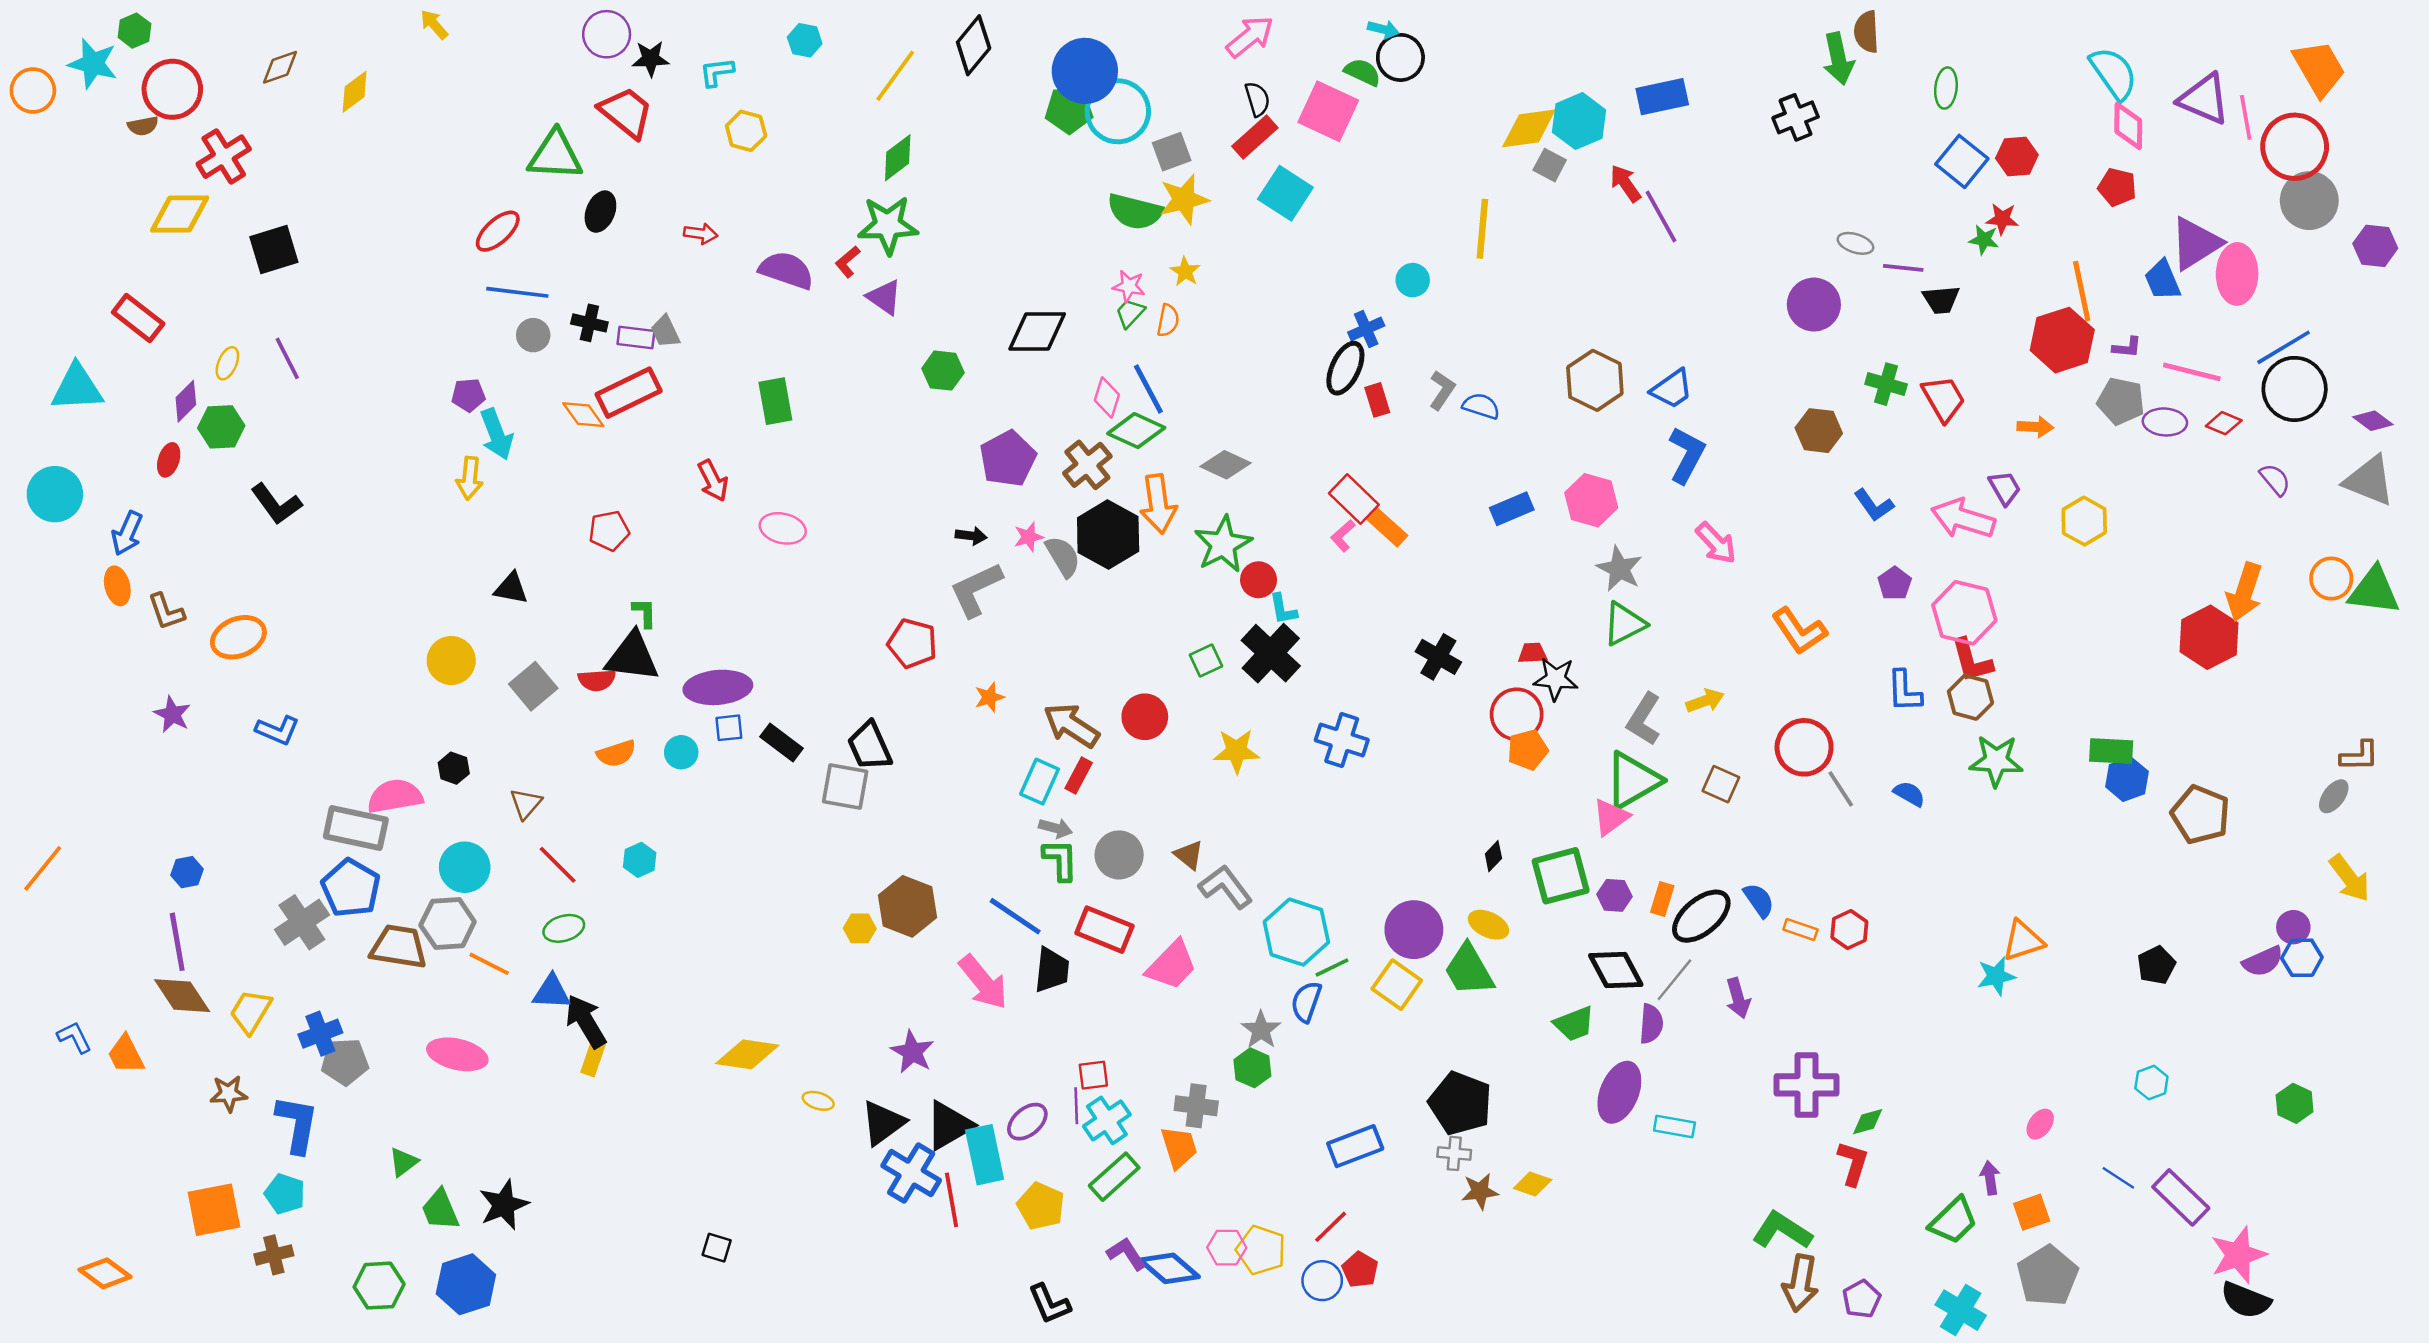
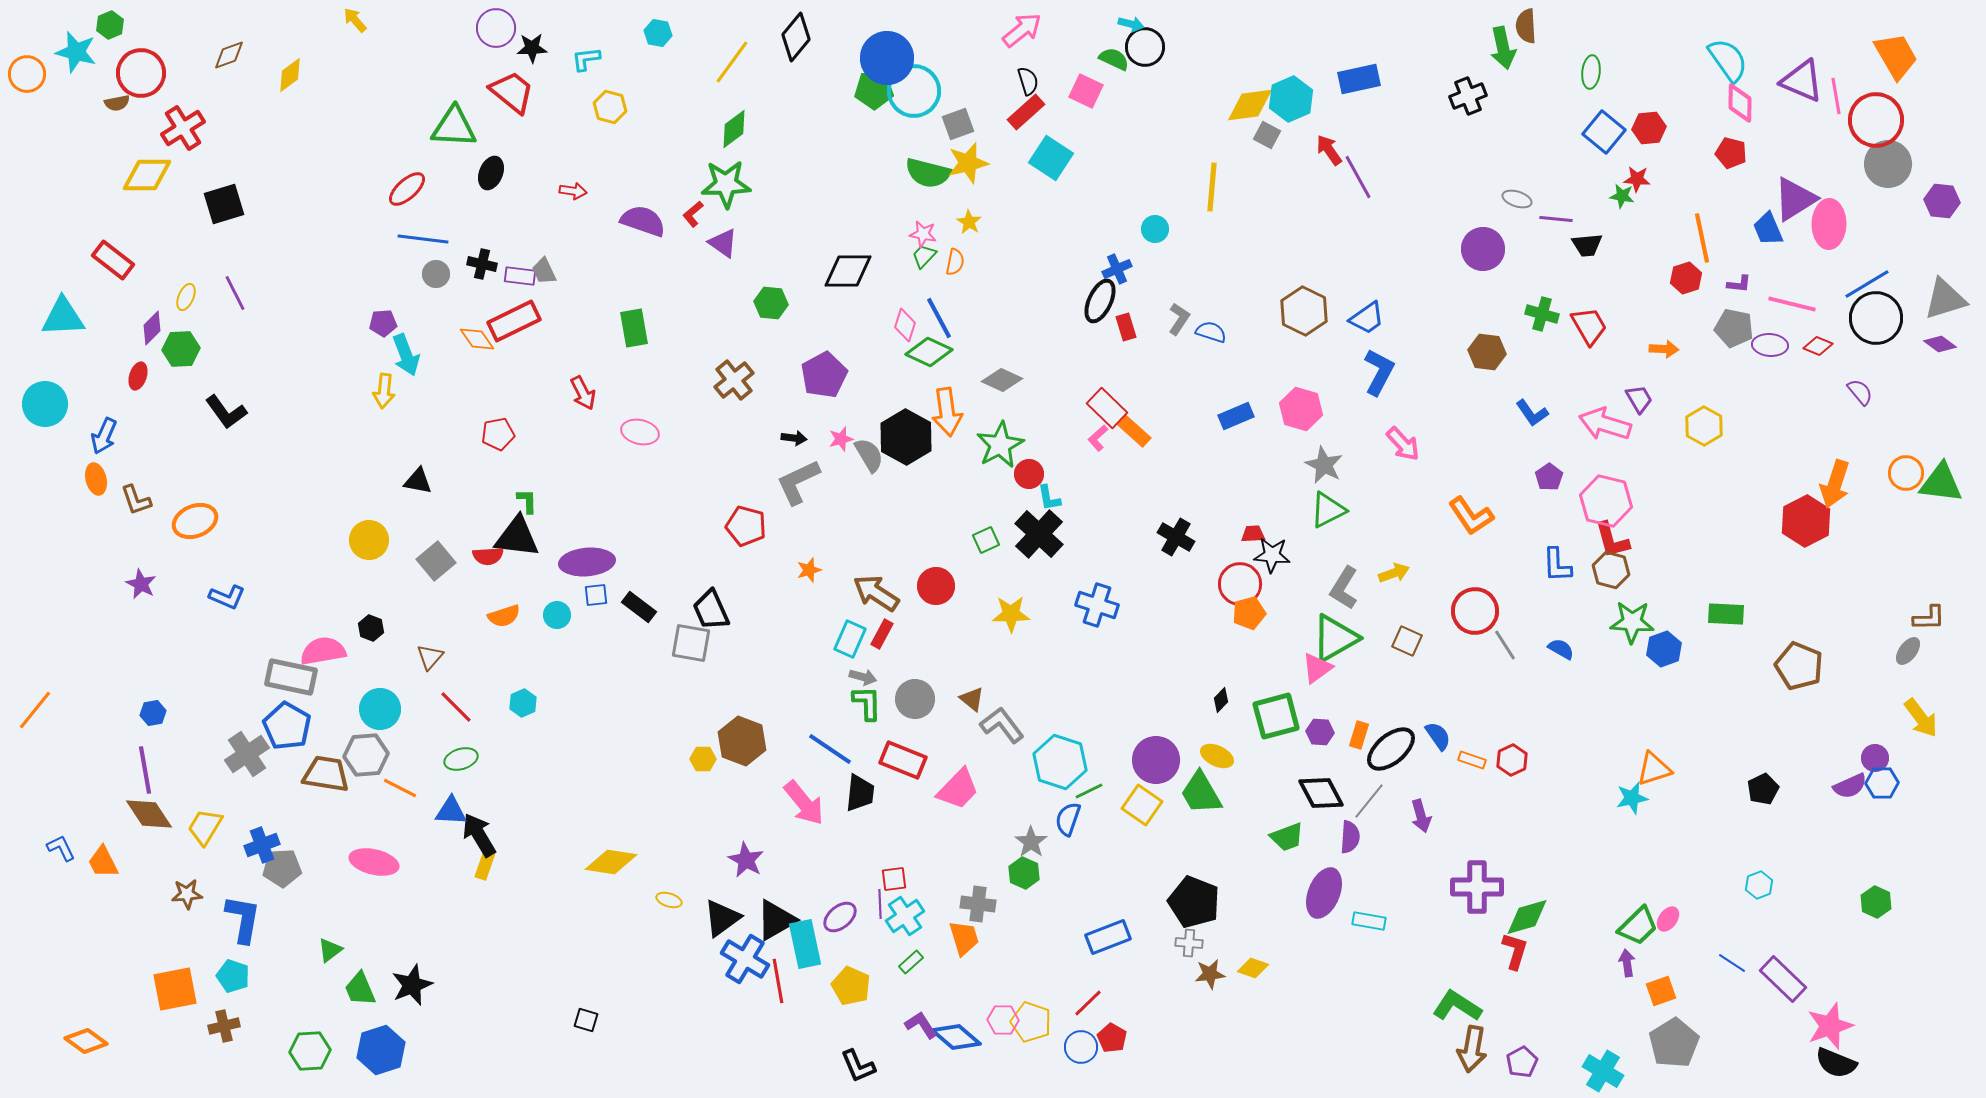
pink square: (1328, 111) -> (1086, 91), size x0.7
red hexagon: (2062, 340) -> (1686, 278), size x0.6
brown cross: (1087, 465) -> (734, 380), moved
gray triangle: (2369, 481) -> (1945, 299), moved, turned -39
blue hexagon: (2127, 779) -> (1664, 649), moved
green diamond: (1868, 1122) -> (1527, 917), size x1.6
green rectangle: (1114, 1177) -> (911, 962), size x0.6
green trapezoid: (1953, 1221) -> (1638, 926), moved

